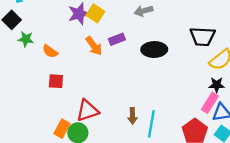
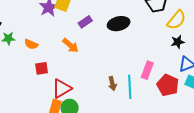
orange arrow: (94, 46) -> (70, 45), moved
pink rectangle: (210, 103) -> (147, 70), moved
red triangle: (87, 111) -> (62, 88), moved

